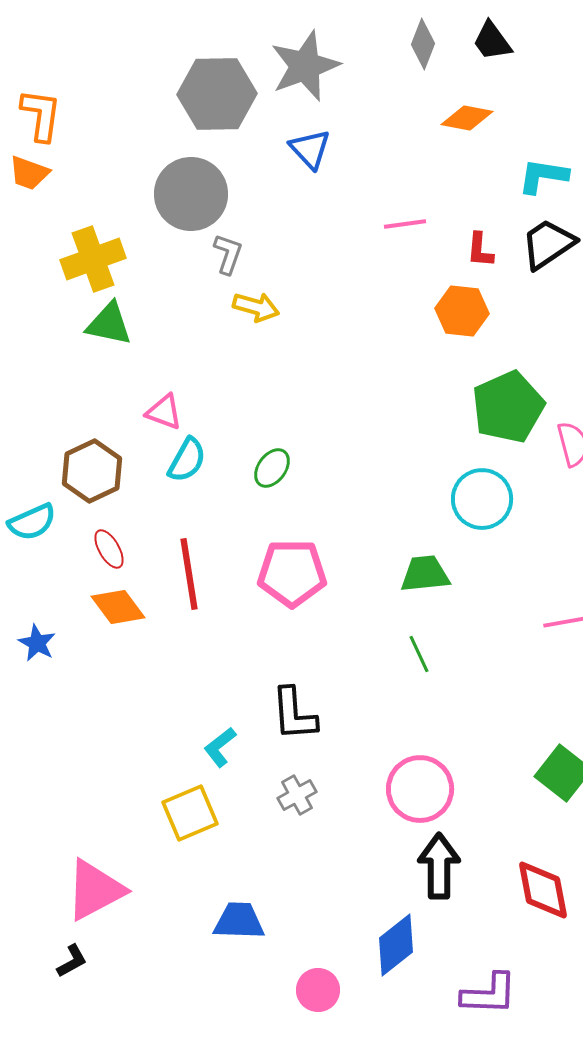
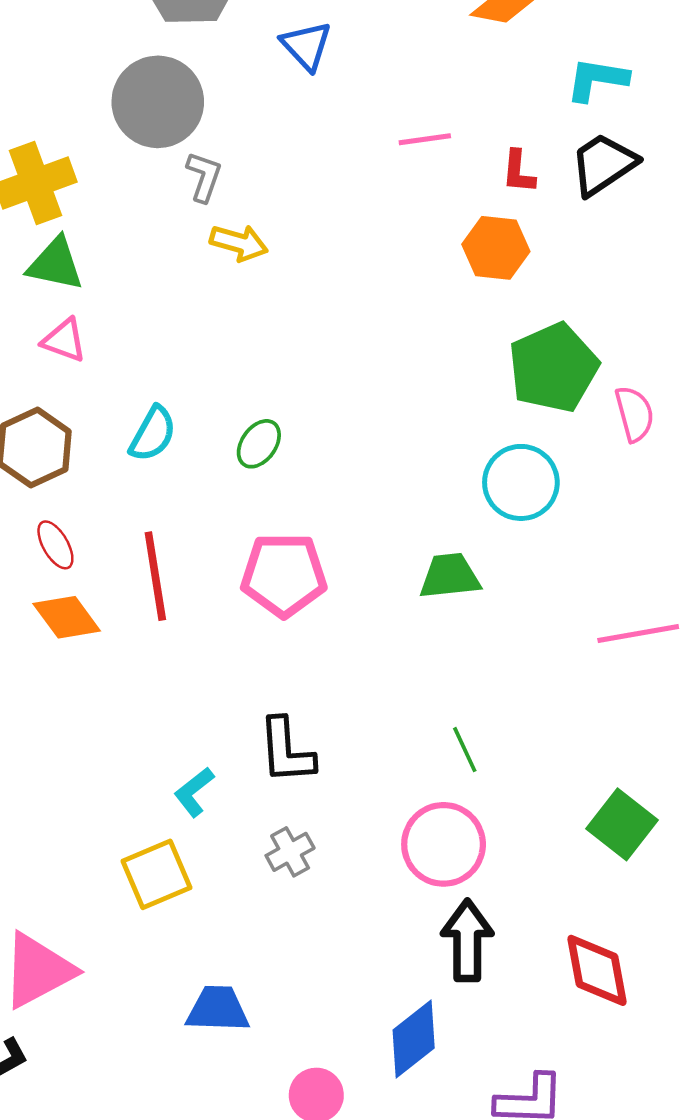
pink triangle: (164, 412) -> (64, 340), moved
green line: (419, 654) -> (465, 750), moved

